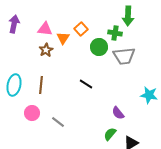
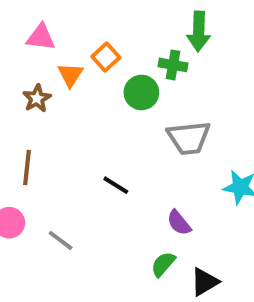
pink triangle: (45, 29) -> (41, 37), moved
gray trapezoid: (124, 56) -> (189, 138), moved
black line: (86, 84) -> (116, 185), moved

